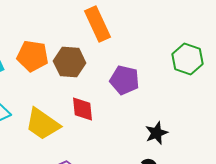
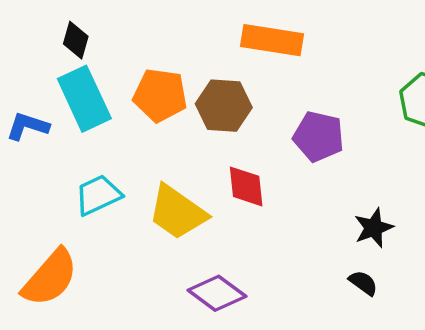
orange rectangle: (98, 24) -> (272, 40), turned -56

